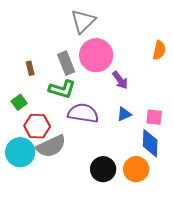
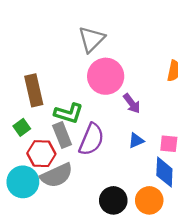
gray rectangle: (66, 63) -> (62, 135), moved
brown rectangle: (30, 68) -> (34, 90), size x2.0
purple semicircle: (83, 113) -> (91, 139), turned 104

